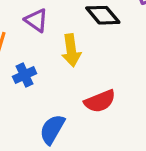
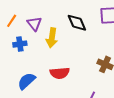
purple triangle: (36, 20) -> (34, 24), moved

